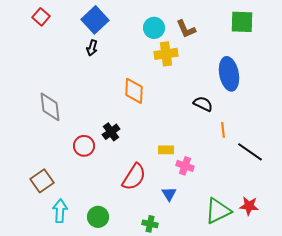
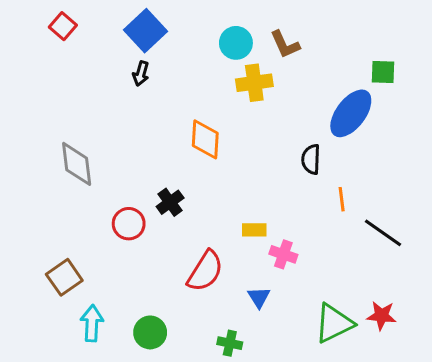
green square: (242, 22) -> (383, 72), moved, size x0.7
blue ellipse: (229, 74) -> (351, 113), turned 48
black semicircle: (203, 104) -> (311, 159), turned -114

